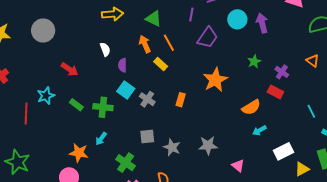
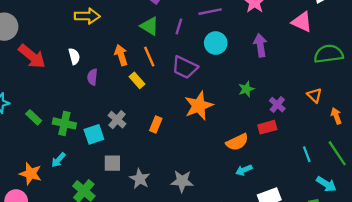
green triangle: (153, 19) -> (150, 26), moved
cyan circle: (237, 19) -> (216, 43), moved
purple trapezoid: (208, 38) -> (185, 67), moved, turned 75
red arrow: (70, 69) -> (32, 56), moved, size x1.4
cyan square: (126, 90) -> (94, 134), moved, turned 30
red rectangle: (275, 92) -> (267, 127), turned -49

